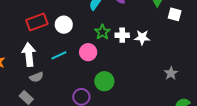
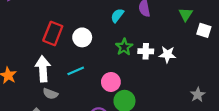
red rectangle: (37, 22) -> (53, 33), turned -50
pink circle: (88, 52) -> (111, 82), moved
gray semicircle: (36, 77) -> (50, 94), turned 40

